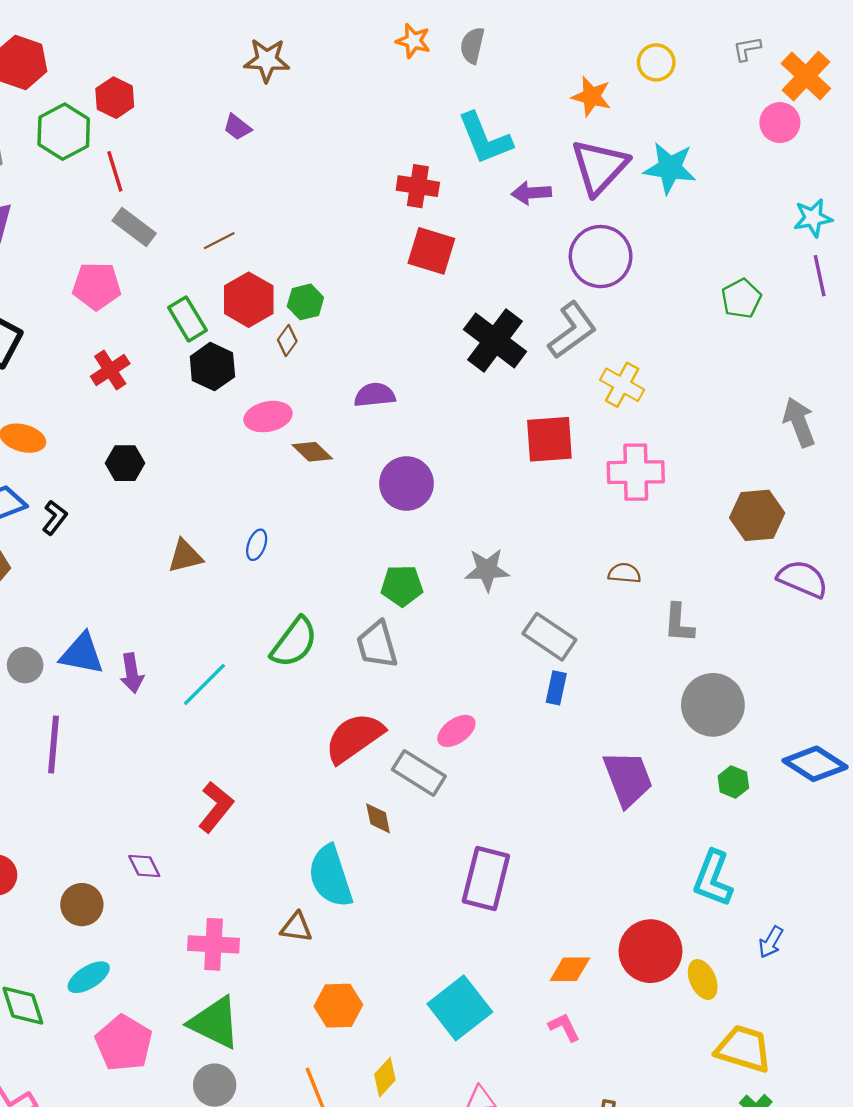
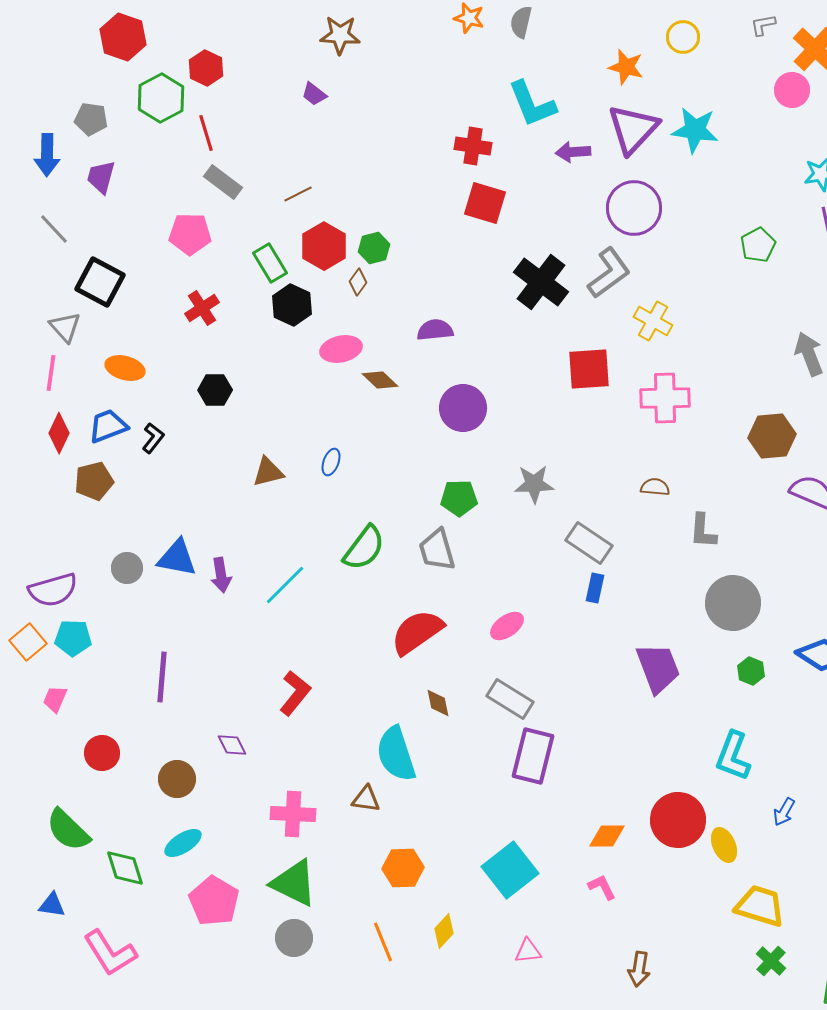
purple line: (53, 745) -> (162, 677), moved
gray rectangle: (419, 773) -> (510, 699), moved

